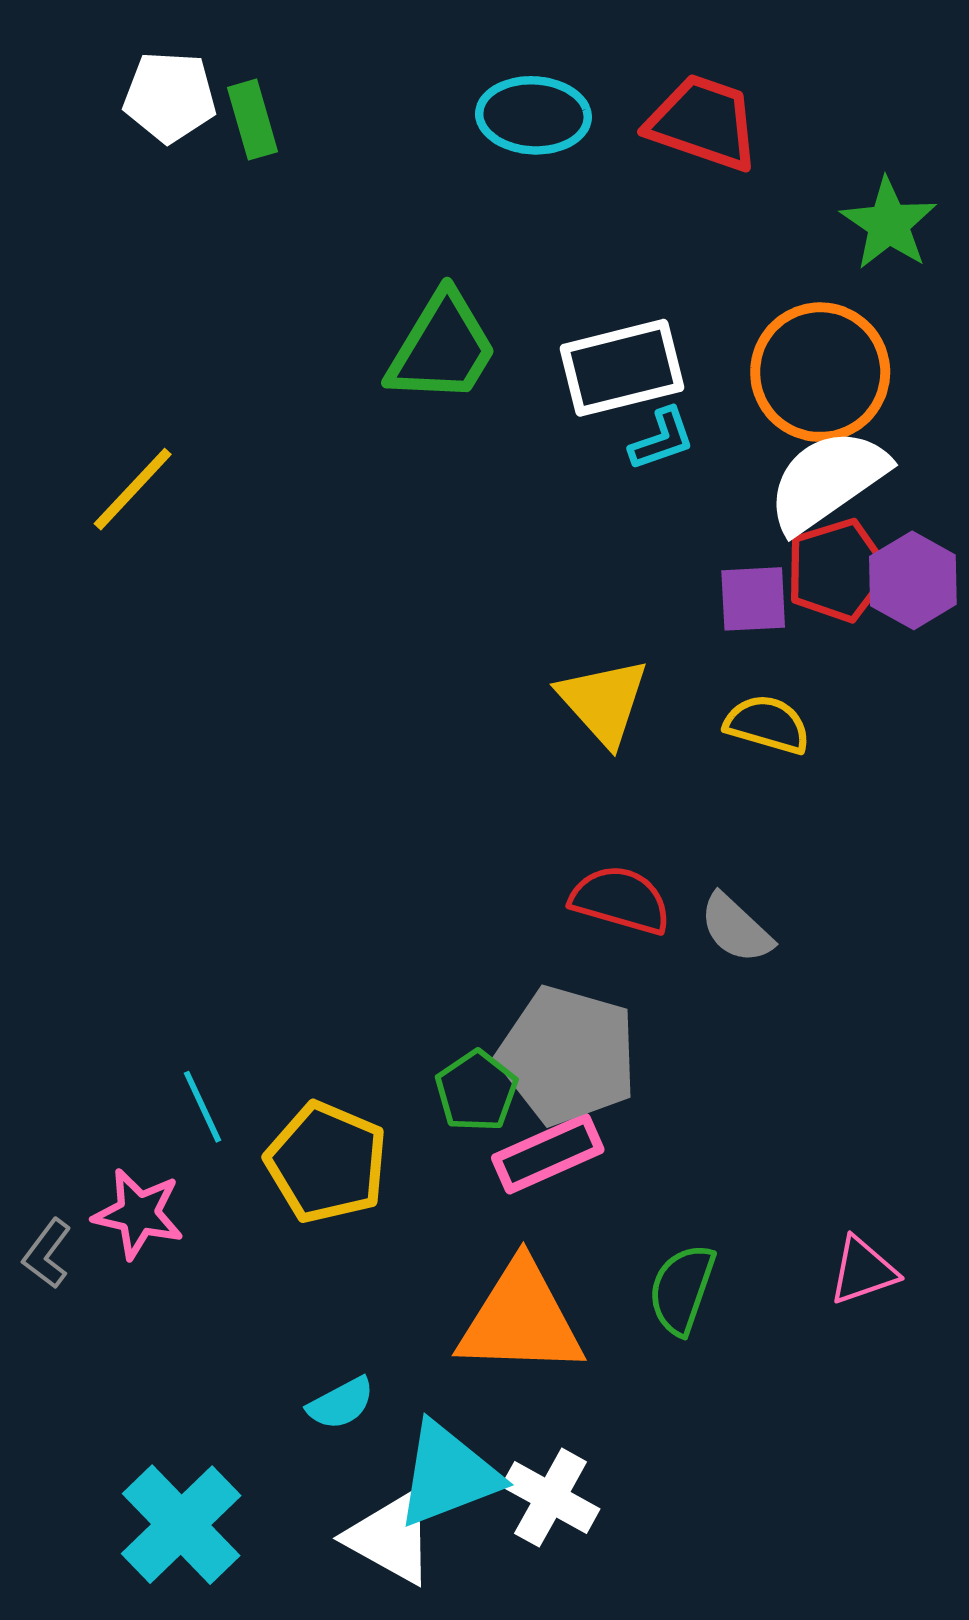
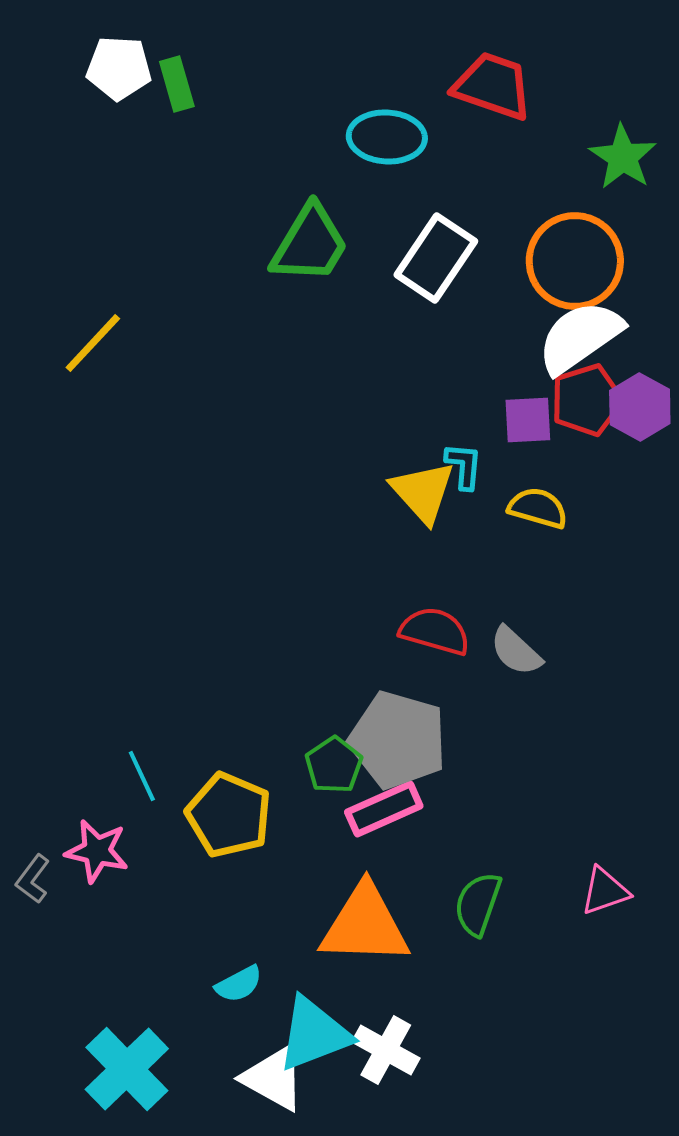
cyan ellipse: (533, 115) -> (387, 137), moved
white rectangle: (622, 368) -> (436, 258), turned -42
cyan L-shape: (662, 439) -> (464, 466), moved, turned -66

